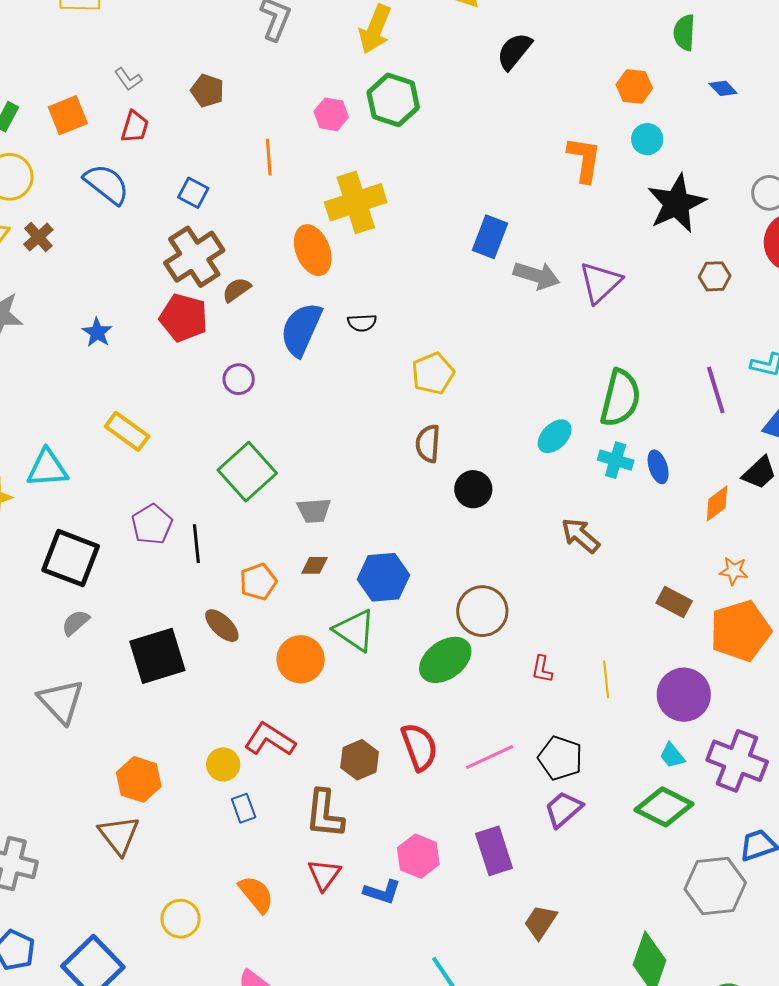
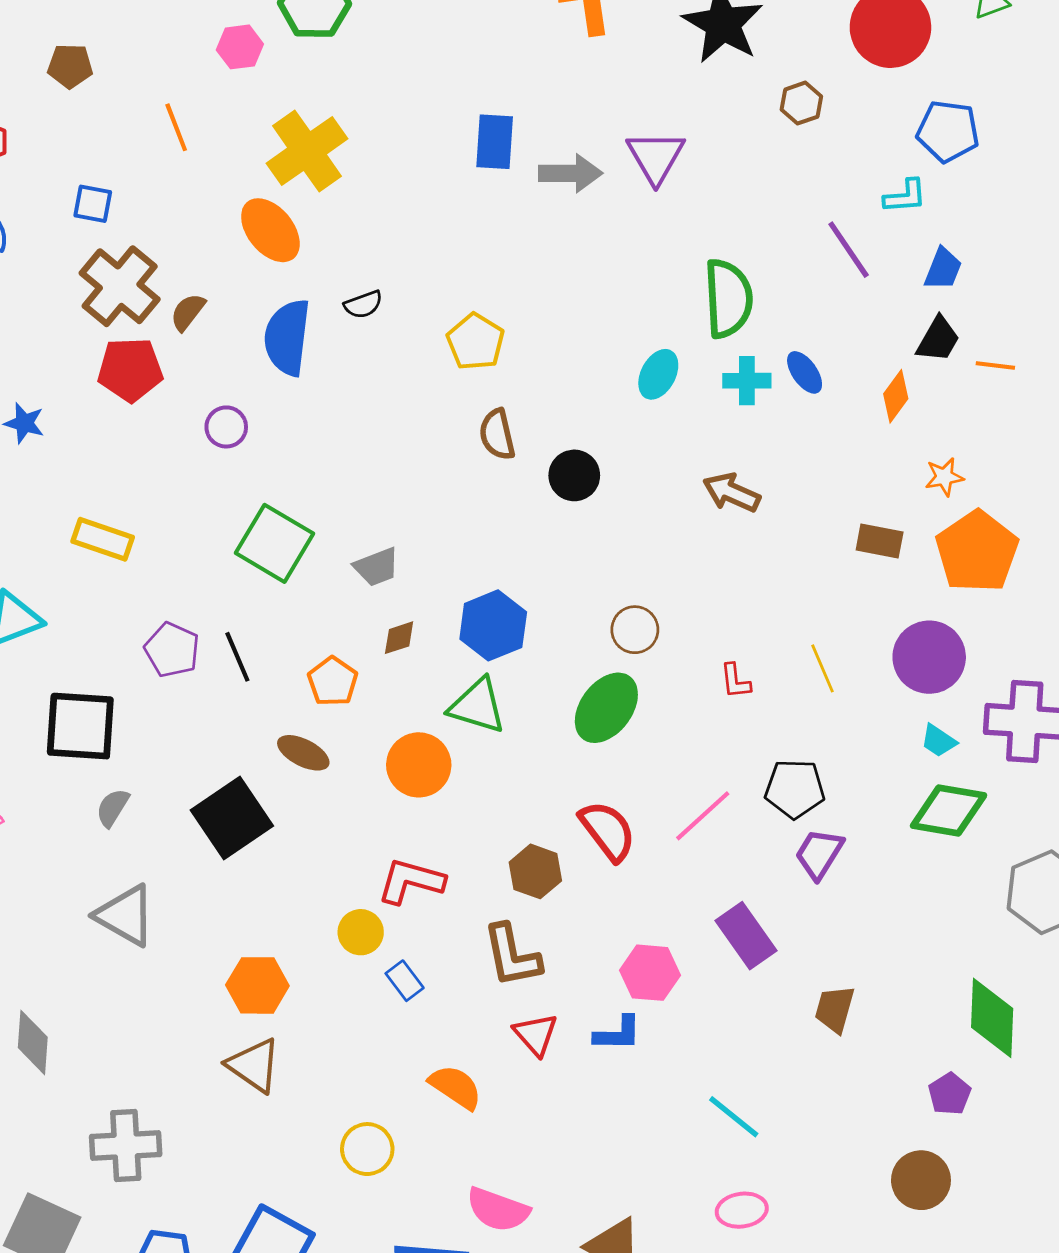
brown circle: (482, 611) -> (635, 630), size x0.7

